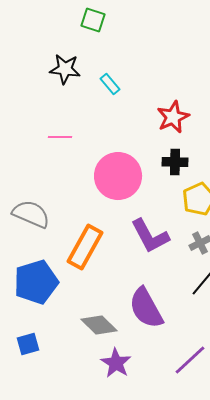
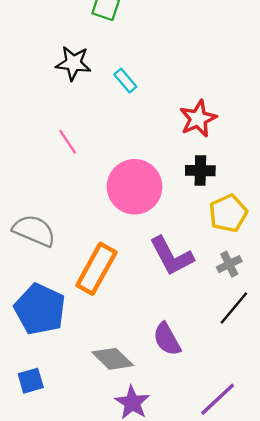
pink line: (60, 137) -> (68, 142), turned 55
blue pentagon: (36, 282) -> (40, 309), turned -30
purple semicircle: (146, 308) -> (167, 339), size x0.7

